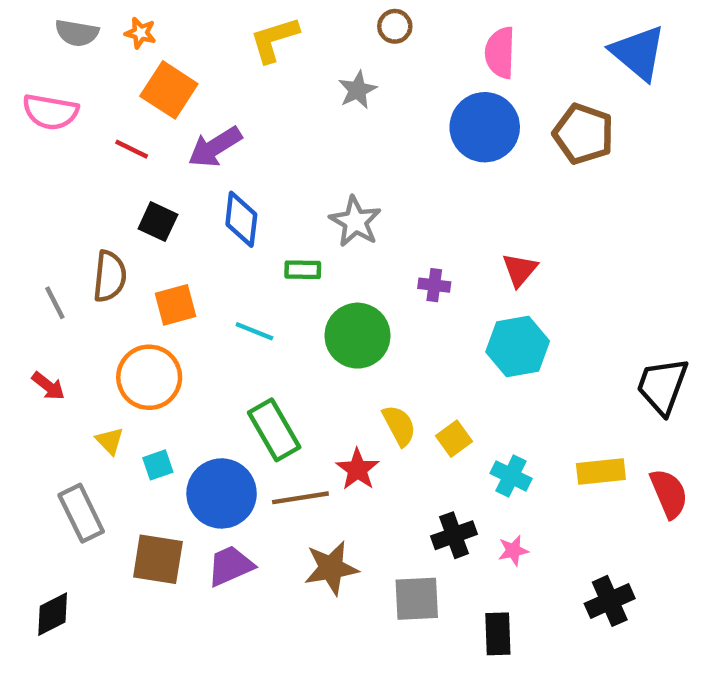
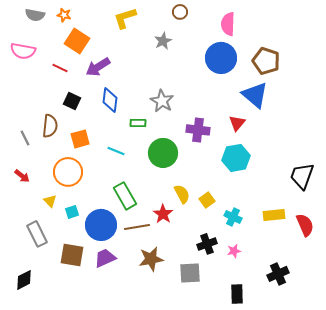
blue triangle: (638, 53) -> (255, 95), moved
purple cross: (434, 285) -> (198, 130), size x1.6
black rectangle: (498, 634) -> (237, 294), moved

